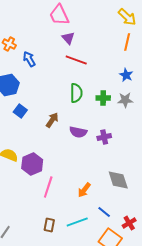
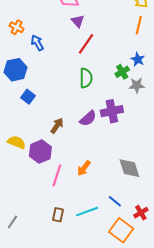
red line: (76, 60) -> (86, 44), turned -75
green cross: (103, 98) -> (122, 72), moved, turned -32
brown arrow: (52, 120) -> (57, 126), moved
purple semicircle: (78, 132) -> (88, 118), turned -54
purple cross: (104, 137) -> (112, 111), moved, size x1.5
orange arrow: (84, 190) -> (84, 168), moved

